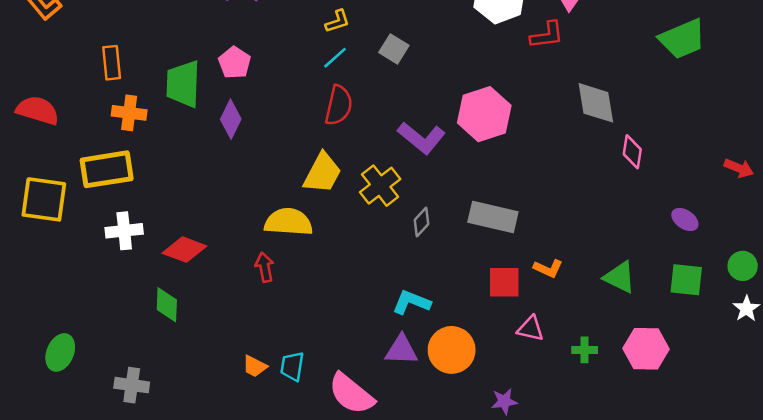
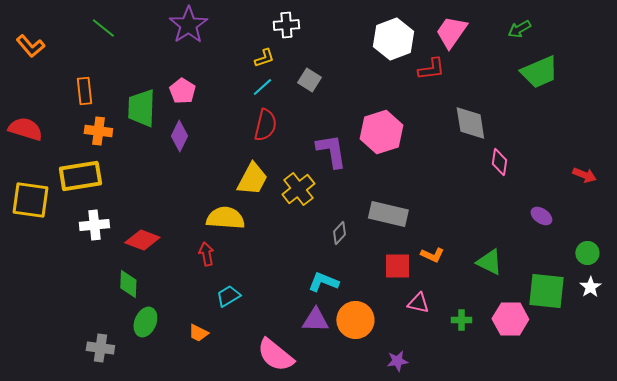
purple L-shape: (421, 138) -> (331, 151), turned -138
gray diamond: (421, 222) -> (339, 233), moved
green square: (686, 280) -> (546, 291), moved, size x1.4
green ellipse: (60, 352) -> (145, 322), moved
cyan trapezoid: (292, 366) -> (228, 296), moved, turned 50

